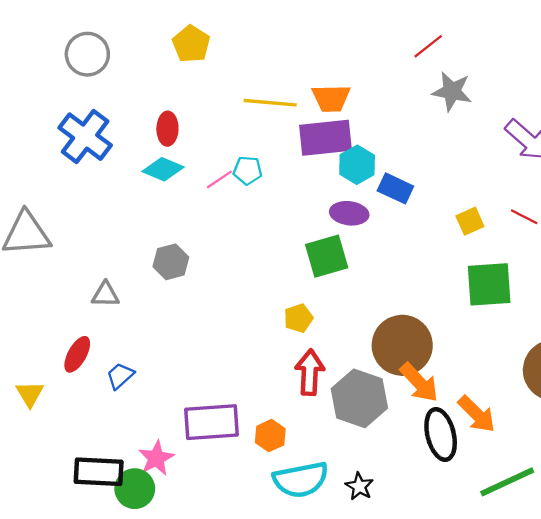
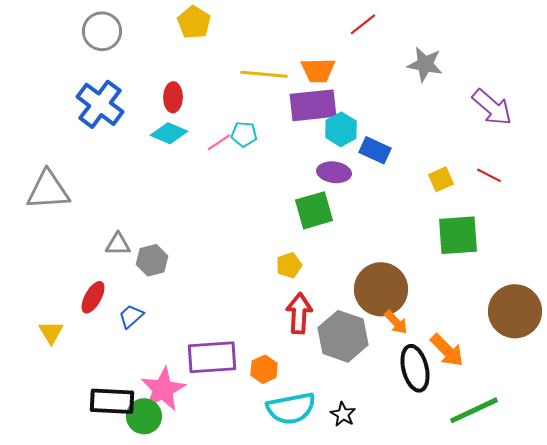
red line: (428, 46) -> (363, 24), moved
gray hexagon: (171, 262) -> (152, 260), moved
orange arrow: (419, 383) -> (396, 322), size x0.7
pink star: (156, 458) -> (163, 389), size x1.4

